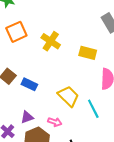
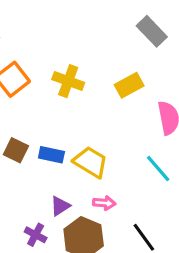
yellow rectangle: (88, 53) -> (129, 85), turned -30
yellow trapezoid: (68, 96) -> (91, 162), moved

